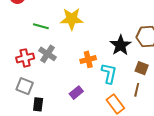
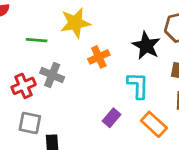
orange cross: (88, 59) -> (99, 57), moved
purple rectangle: (76, 93) -> (112, 118), moved

